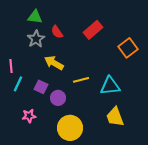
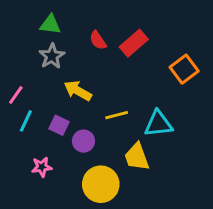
red semicircle: (57, 32) -> (98, 40), moved
pink line: (11, 66) -> (16, 95), turned 40
yellow trapezoid: (115, 117) -> (137, 157), moved

